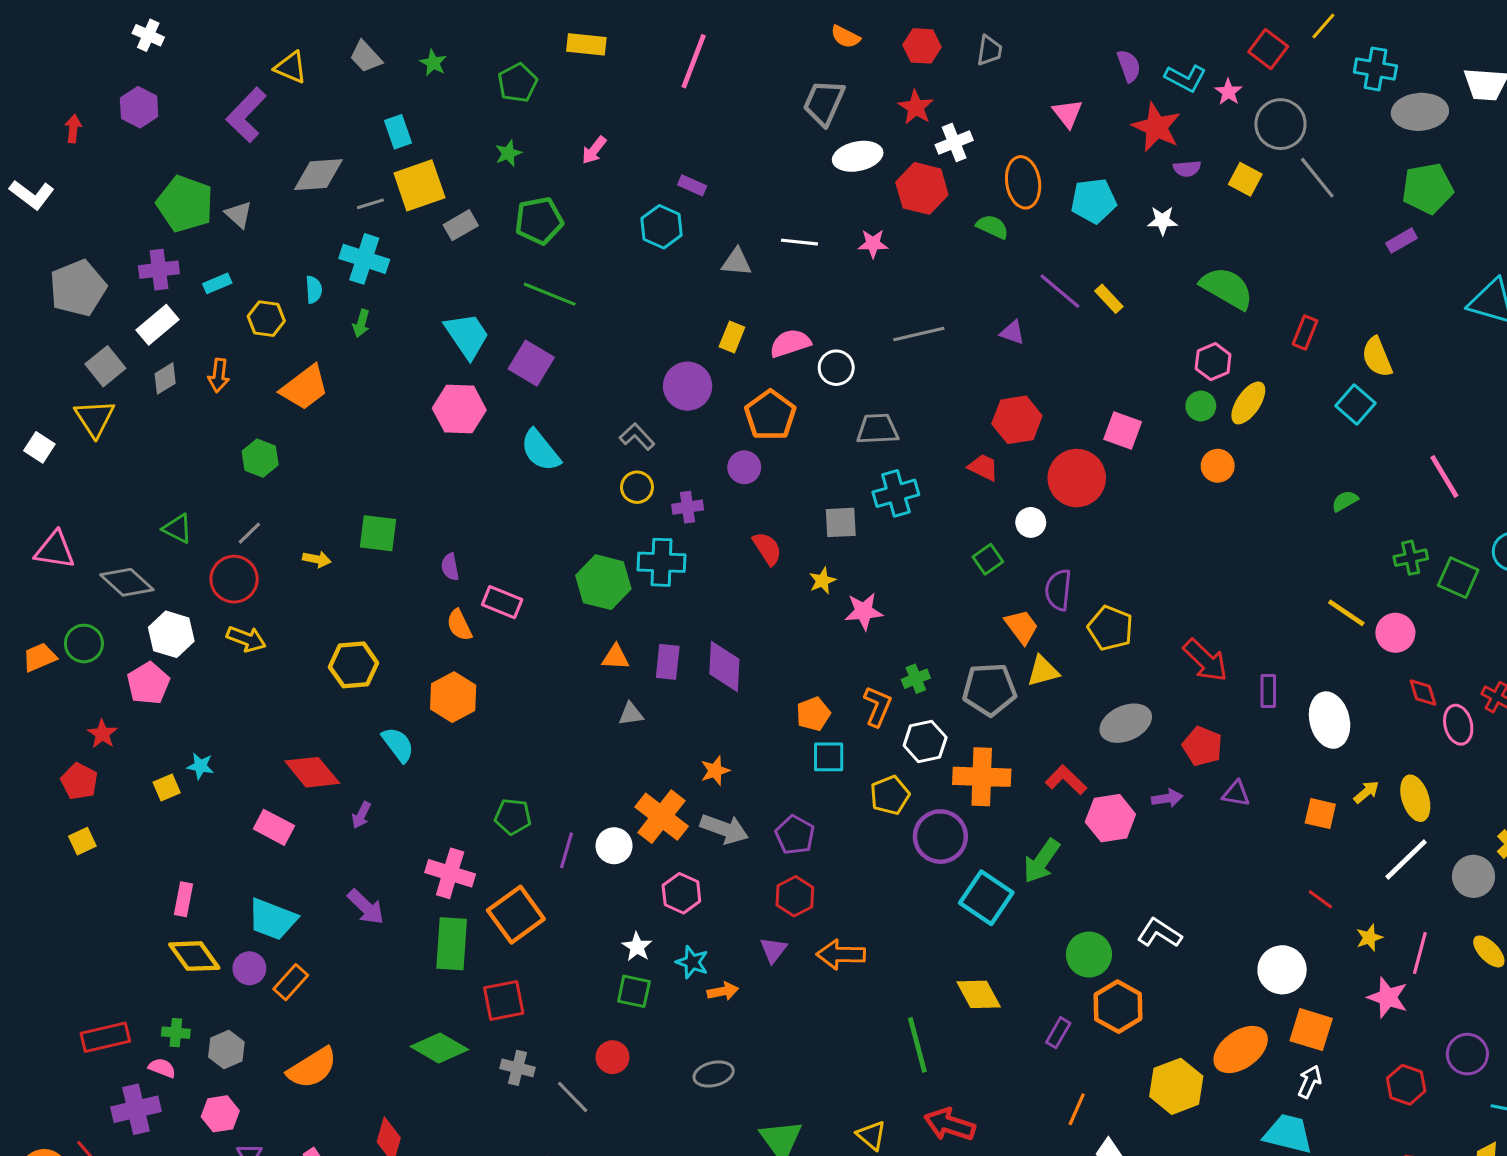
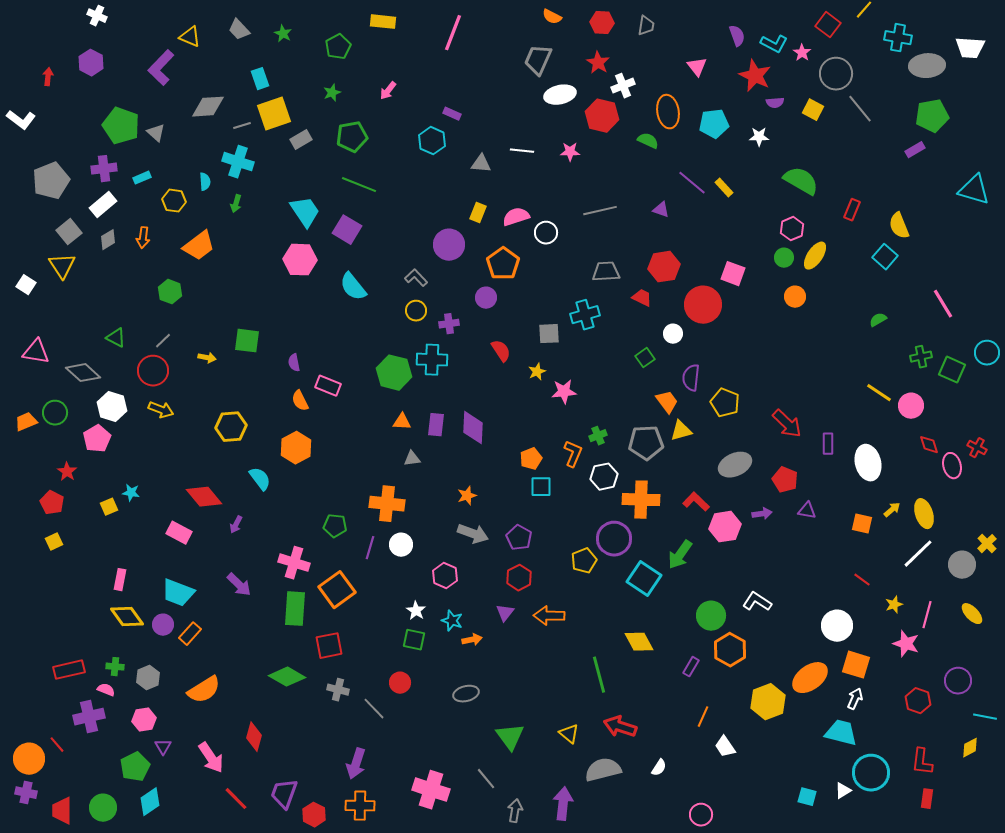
gray trapezoid: (878, 429) -> (606, 272), moved
yellow pentagon: (890, 795) -> (584, 561), moved
orange cross: (662, 817) -> (387, 504), moved, turned -32

